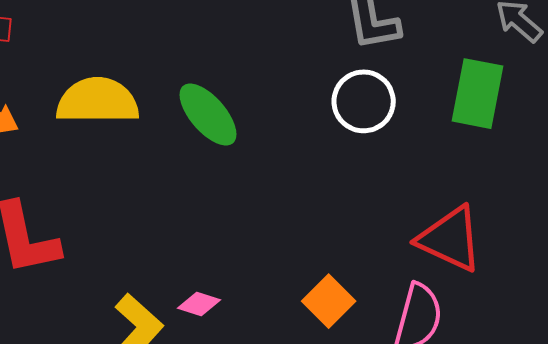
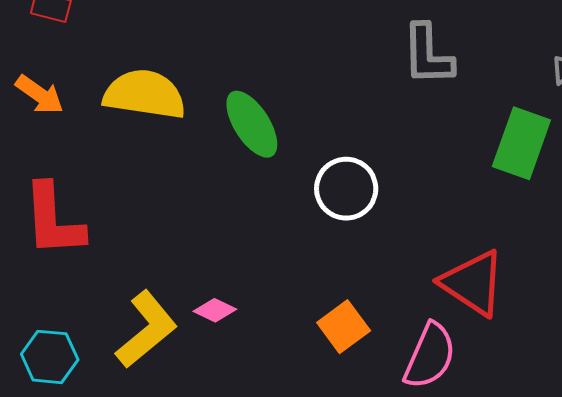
white circle: (364, 101) -> (346, 189), moved

